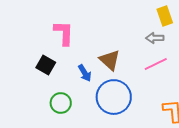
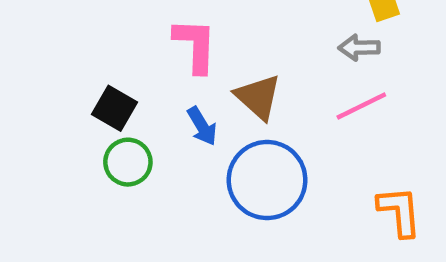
pink L-shape: (64, 33) -> (195, 45), moved
green circle: (61, 103) -> (128, 162), moved

